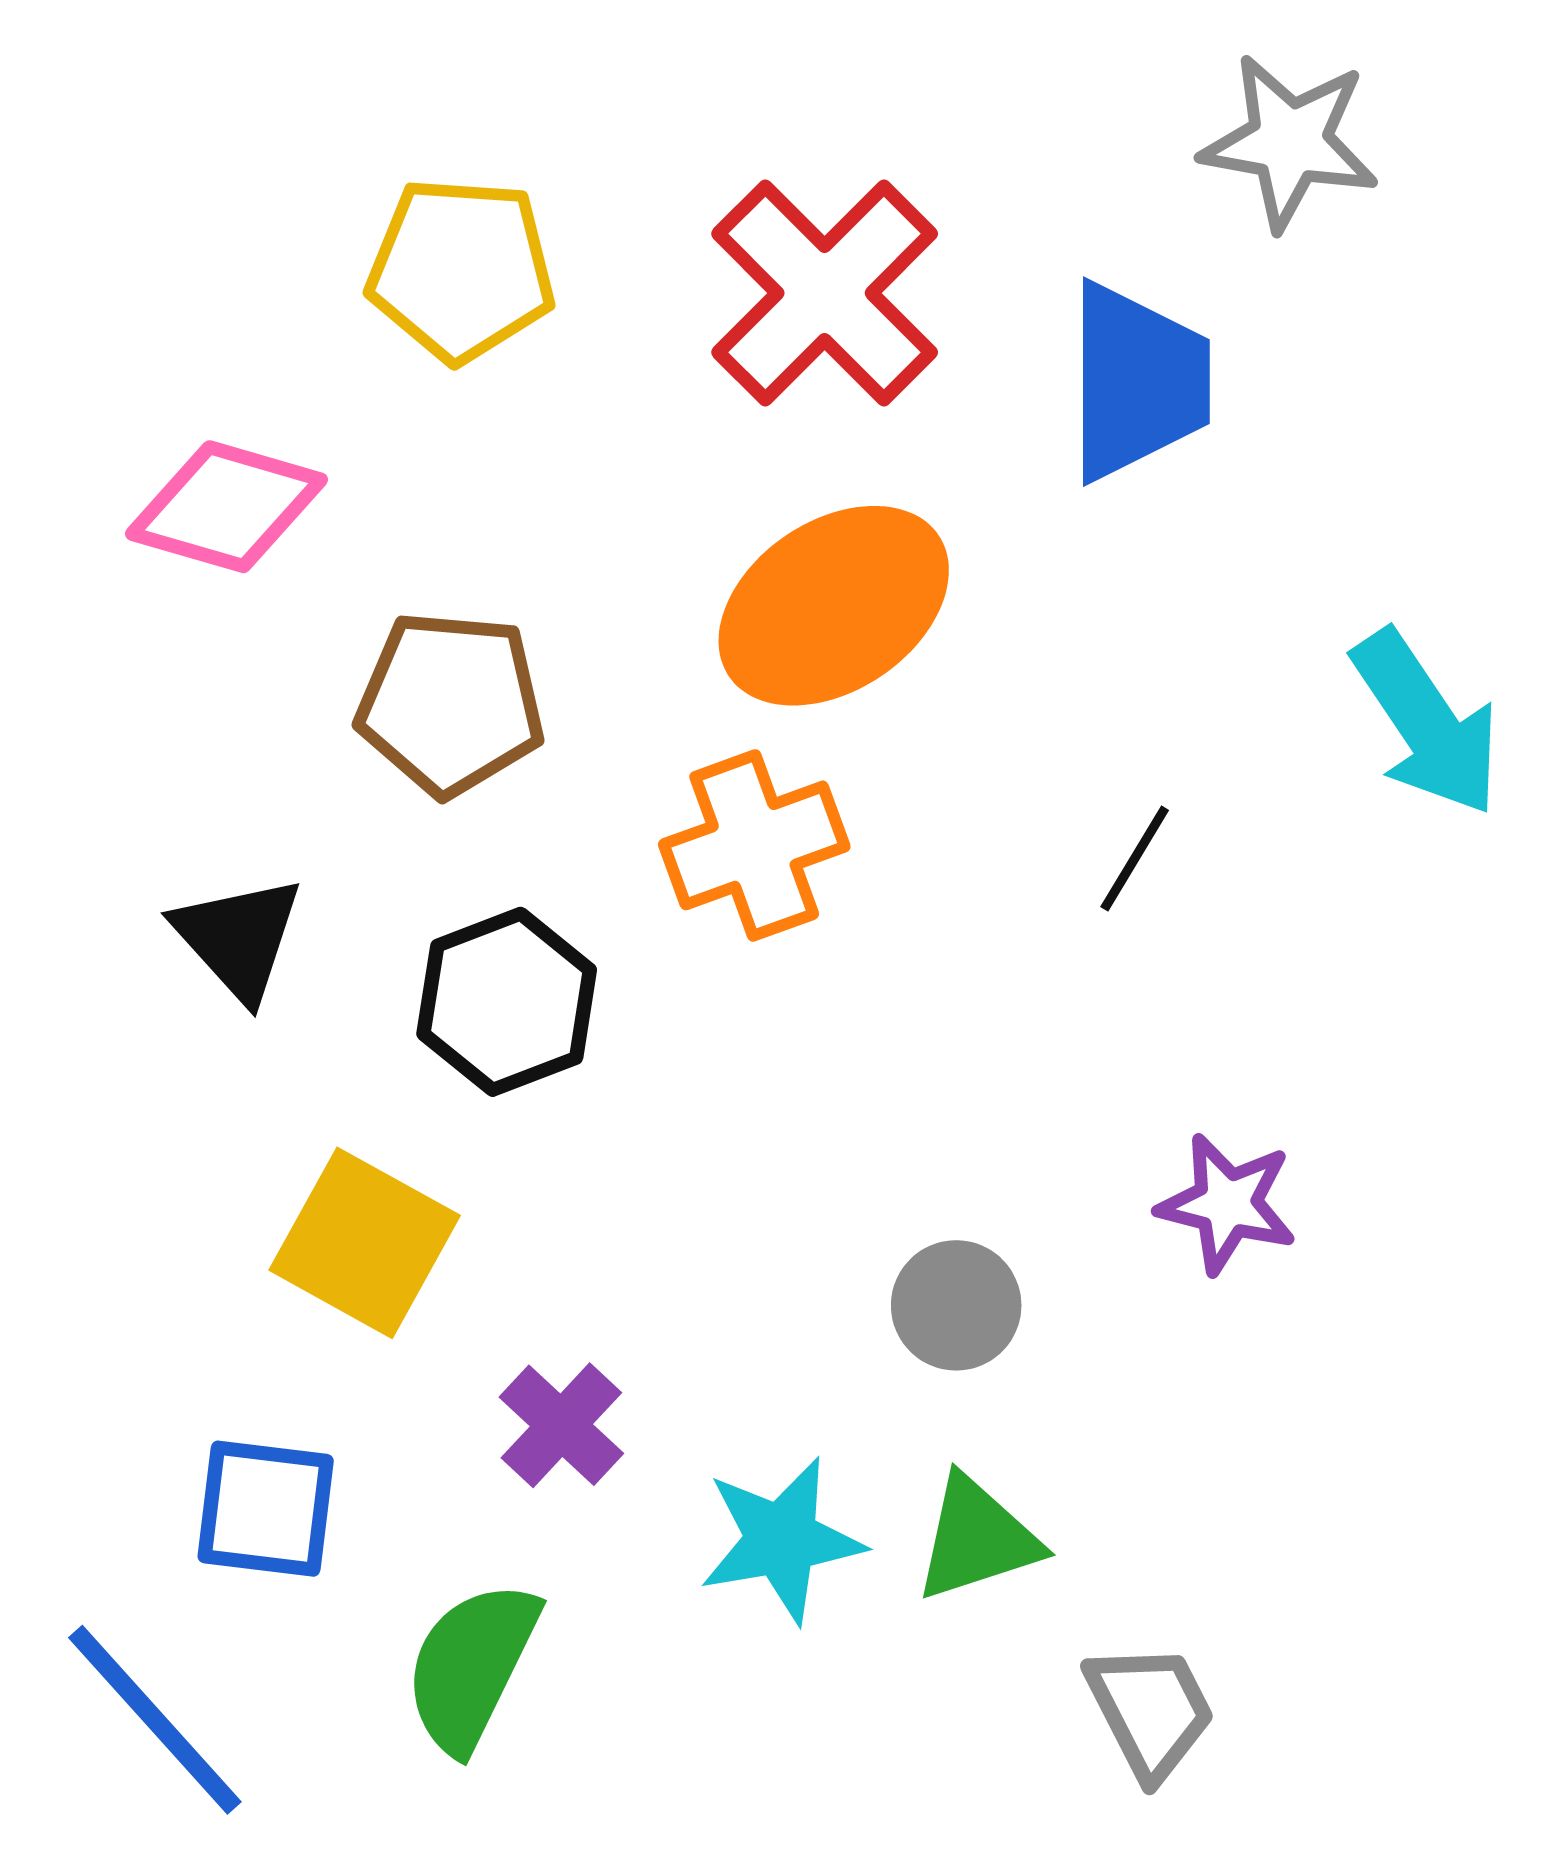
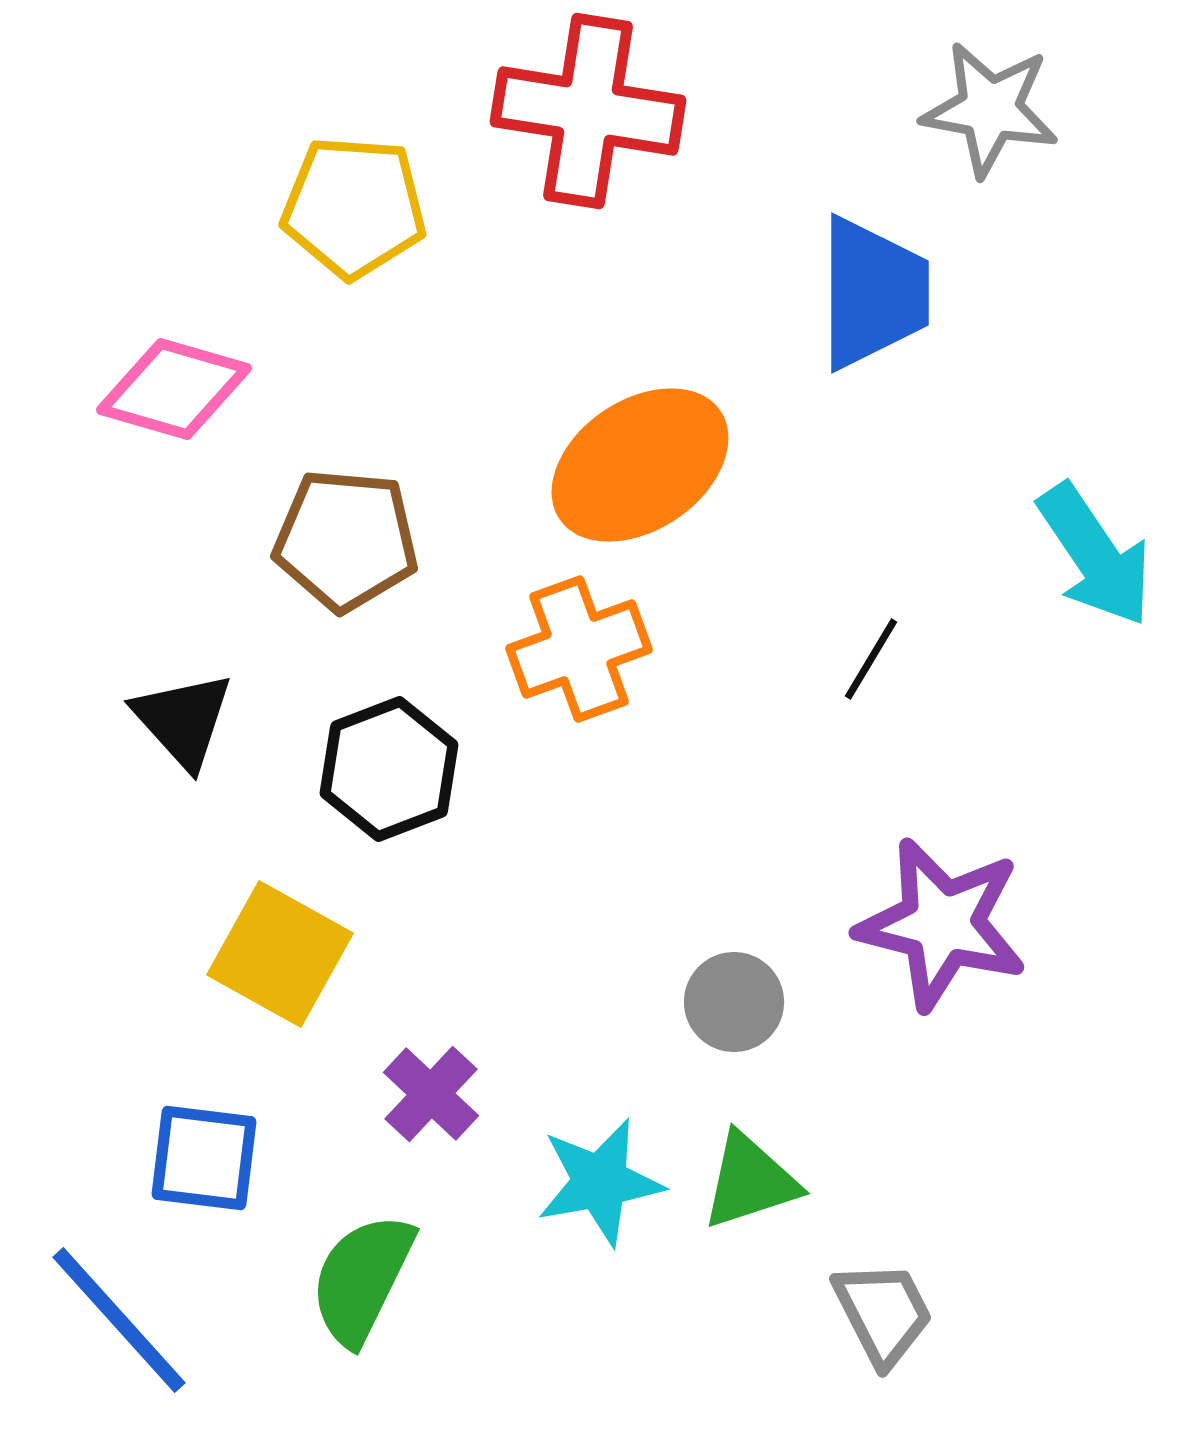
red cross: (825, 293) -> (588, 111), moved, turned -36
purple star: (1227, 1204) -> (942, 924), size x1.6

